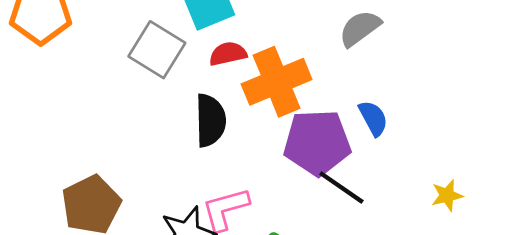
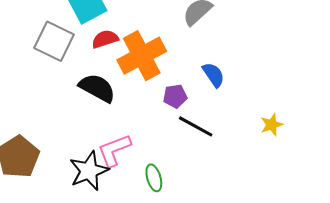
black semicircle: (210, 120) -> (97, 88), turned -54
purple pentagon: (317, 143) -> (175, 96), size x0.5

